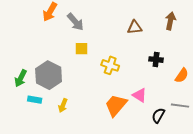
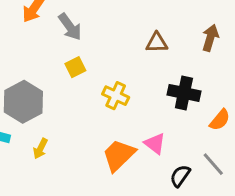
yellow square: (81, 49) -> (75, 67), turned -32
black cross: (156, 60) -> (184, 93), size x1.5
gray line: (180, 106) -> (213, 164), turned 36

